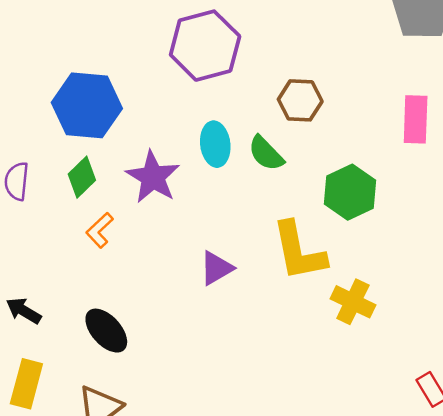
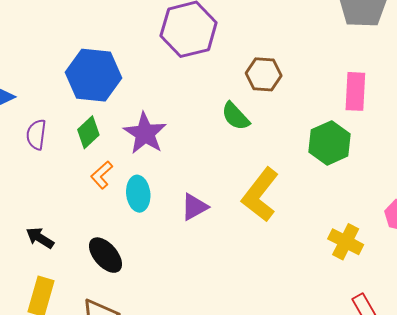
cyan ellipse: (215, 144) -> (138, 194), moved
green hexagon: (350, 192) -> (329, 143), moved
yellow L-shape: (299, 251) -> (260, 195), turned 48
yellow cross: (353, 302) -> (346, 242), moved

